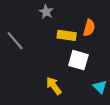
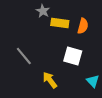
yellow rectangle: (67, 35) -> (60, 23), moved
gray line: (15, 41) -> (24, 56), moved

